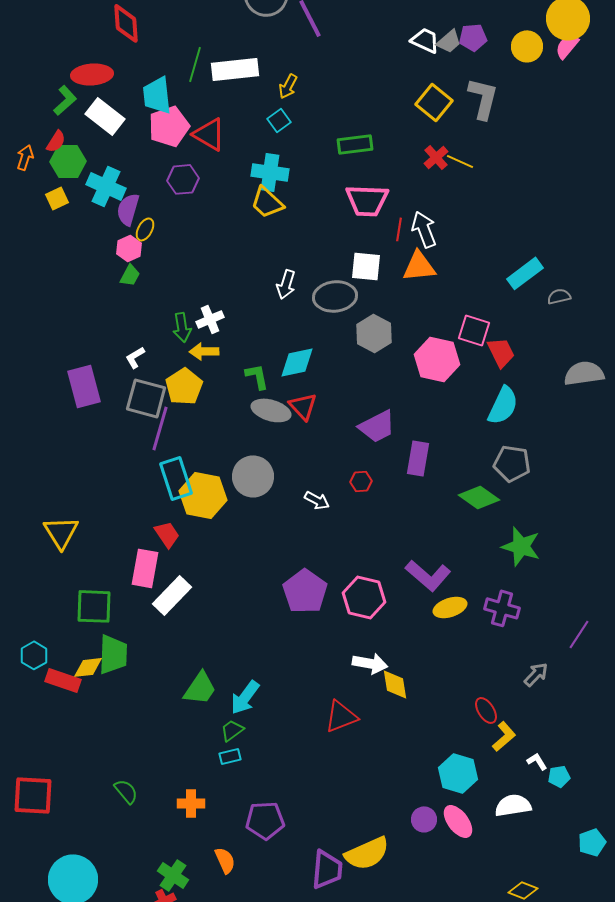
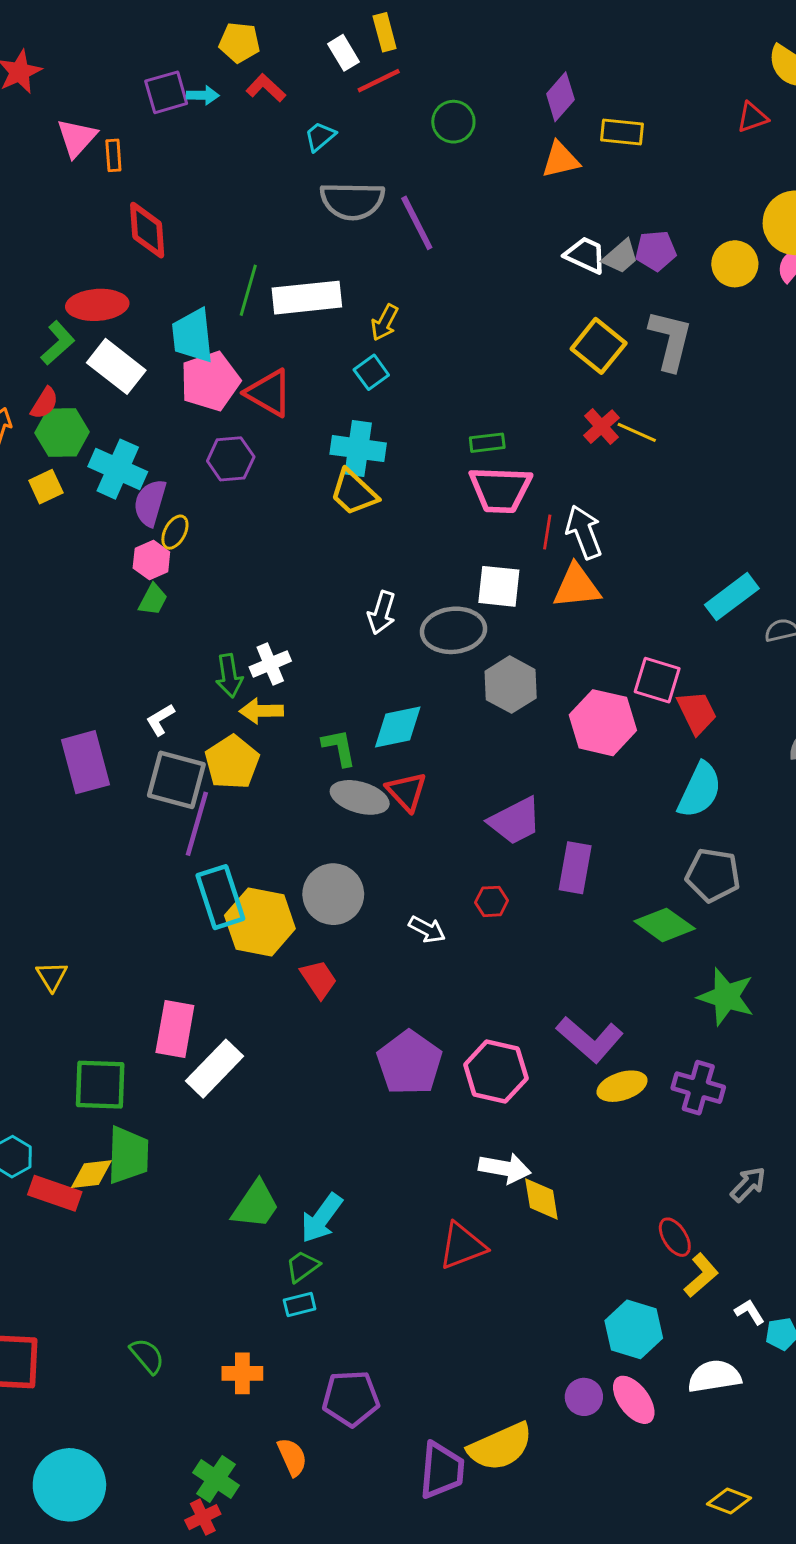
green rectangle: (355, 144) -> (487, 443), moved, size x0.7
yellow triangle: (61, 532) -> (52, 976), size x0.6
red trapezoid: (167, 534) -> (319, 979), moved

